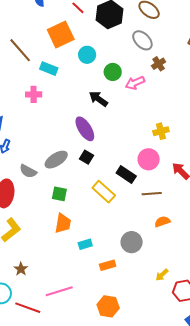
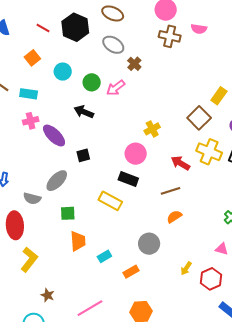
orange square: (61, 34) -> (32, 58), size x0.6
pink cross: (34, 94) -> (31, 121), moved
purple ellipse: (85, 129) -> (54, 135), moved
black square: (86, 157) -> (83, 155), moved, turned -32
pink circle: (149, 159) -> (136, 154), moved
brown line: (152, 194) -> (170, 191), moved

